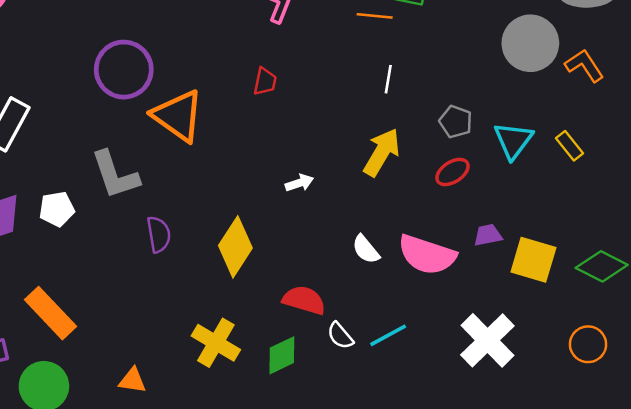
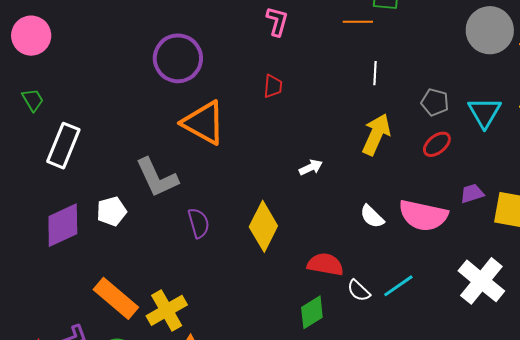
purple circle: (124, 70) -> (178, 58), moved
yellow cross: (216, 343) -> (167, 310), moved, turned 36

